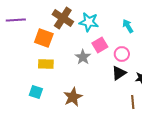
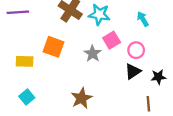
orange square: (44, 38) -> (54, 47), moved
yellow rectangle: (46, 64) -> (25, 61), moved
cyan square: (36, 92) -> (27, 97), moved, turned 32

